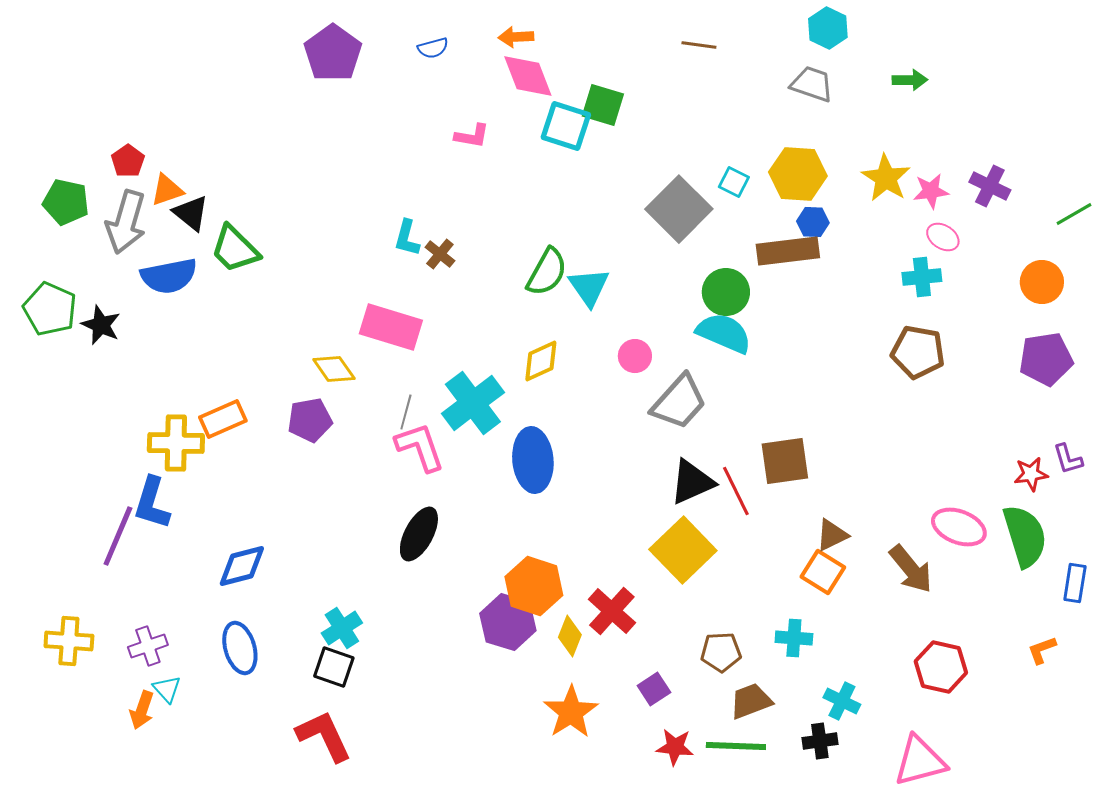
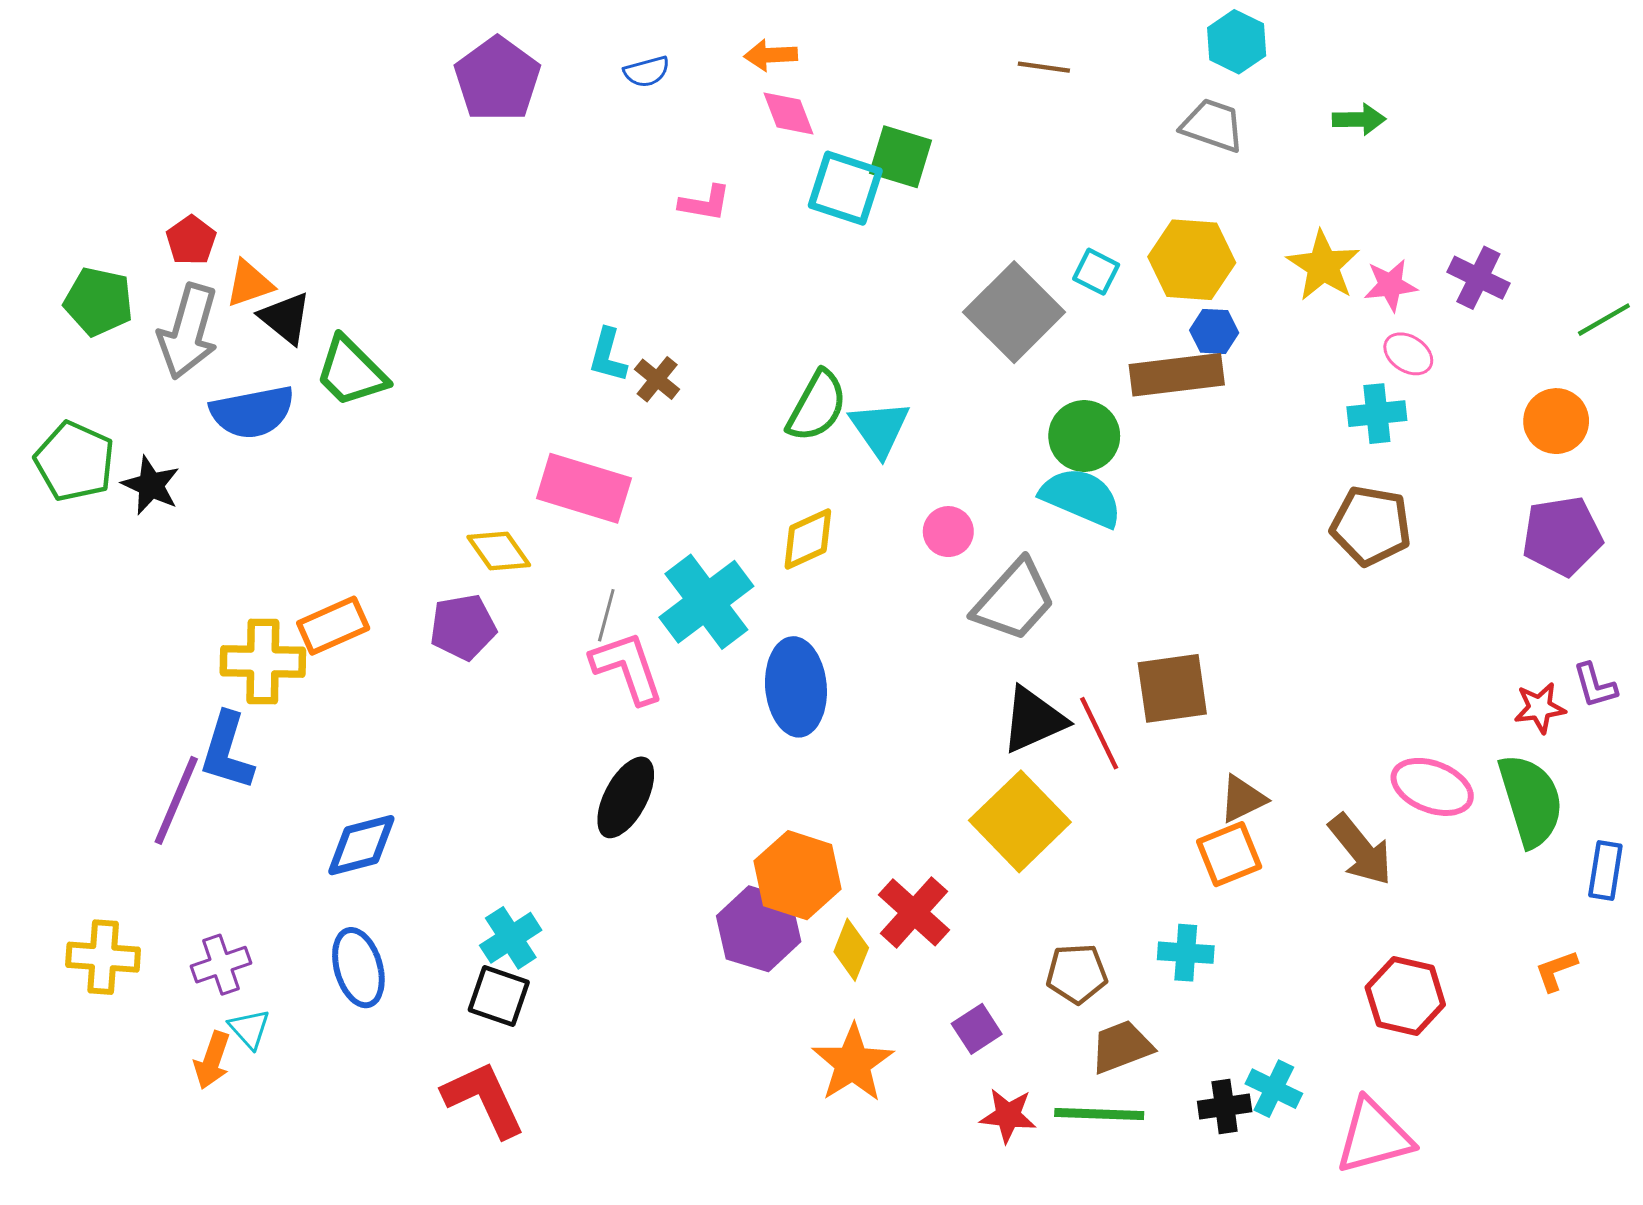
pink diamond: (528, 76) -> (789, 113), size x0.7
orange square: (823, 572) -> (1229, 854), turned 36
cyan cross: (842, 701) -> (1274, 1089), moved

